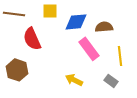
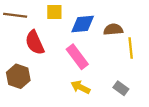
pink rectangle: (89, 49) -> (77, 57), moved
yellow line: (120, 56) -> (131, 48), moved

